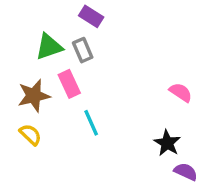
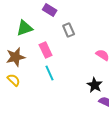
gray rectangle: (83, 50) -> (69, 30), moved
pink rectangle: (69, 84) -> (46, 50), moved

